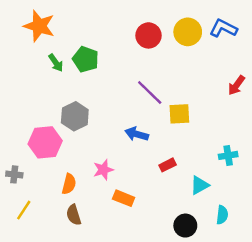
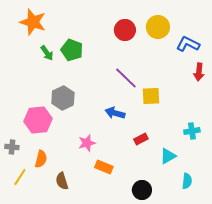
blue L-shape: (223, 28) -> (188, 44), moved
red arrow: (236, 85) -> (199, 72), turned -30
orange semicircle: (69, 184) -> (41, 159), moved
black circle: (185, 226) -> (142, 190), moved

